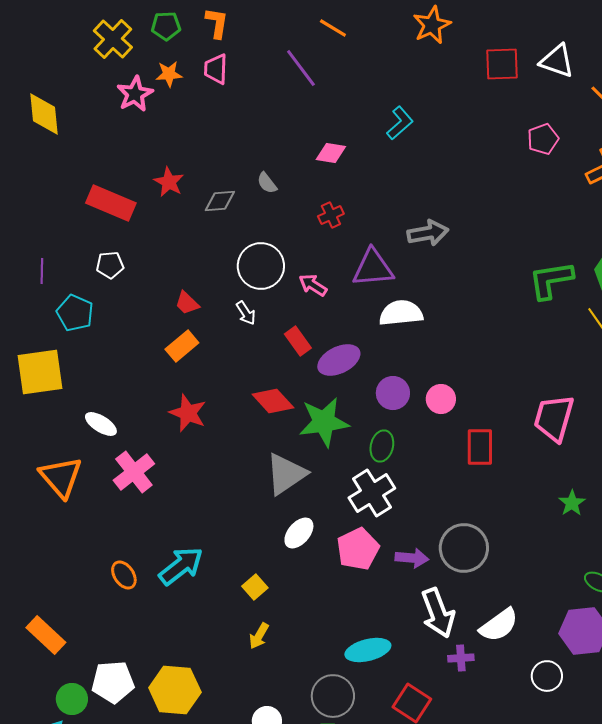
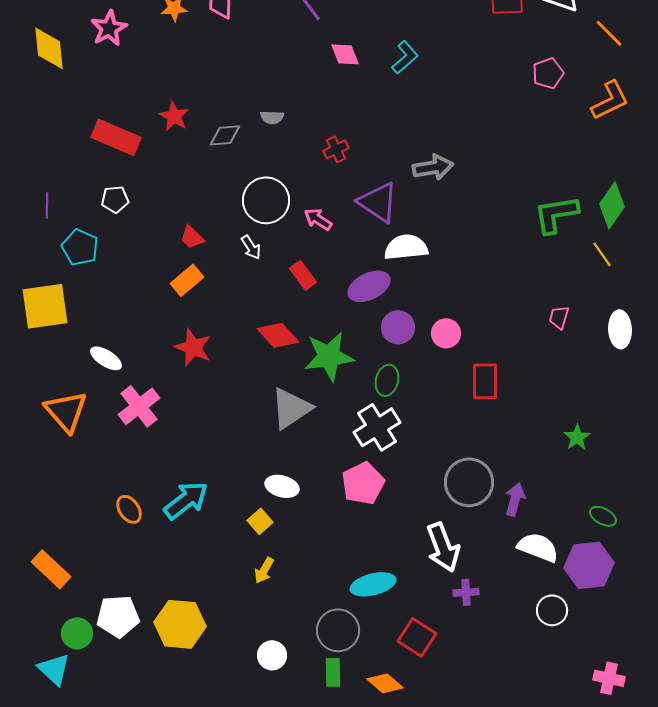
pink star: (135, 94) -> (109, 28), moved
pink diamond: (331, 153) -> (345, 54), moved, turned 60
gray semicircle: (267, 183) -> (272, 117), turned -50
purple triangle: (373, 268) -> (378, 202), turned 39
purple ellipse: (339, 360) -> (369, 286), moved
pink trapezoid: (554, 418) -> (559, 317), moved, size x0.5
white ellipse: (299, 533) -> (282, 486), moved, turned 64
purple arrow: (412, 558) -> (515, 499), moved, turned -80
white semicircle: (499, 625) -> (538, 547), moved, turned -123

